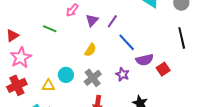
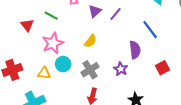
red triangle: (12, 36) -> (27, 25), moved, turned -40
blue line: (127, 42) -> (150, 30), moved
pink star: (21, 58) -> (53, 43), moved
purple semicircle: (145, 60) -> (135, 50), moved, turned -90

